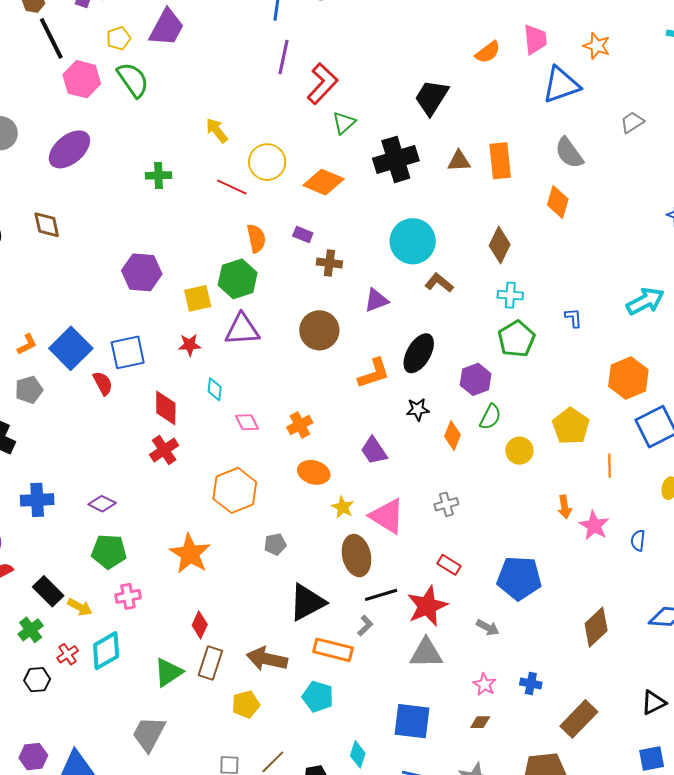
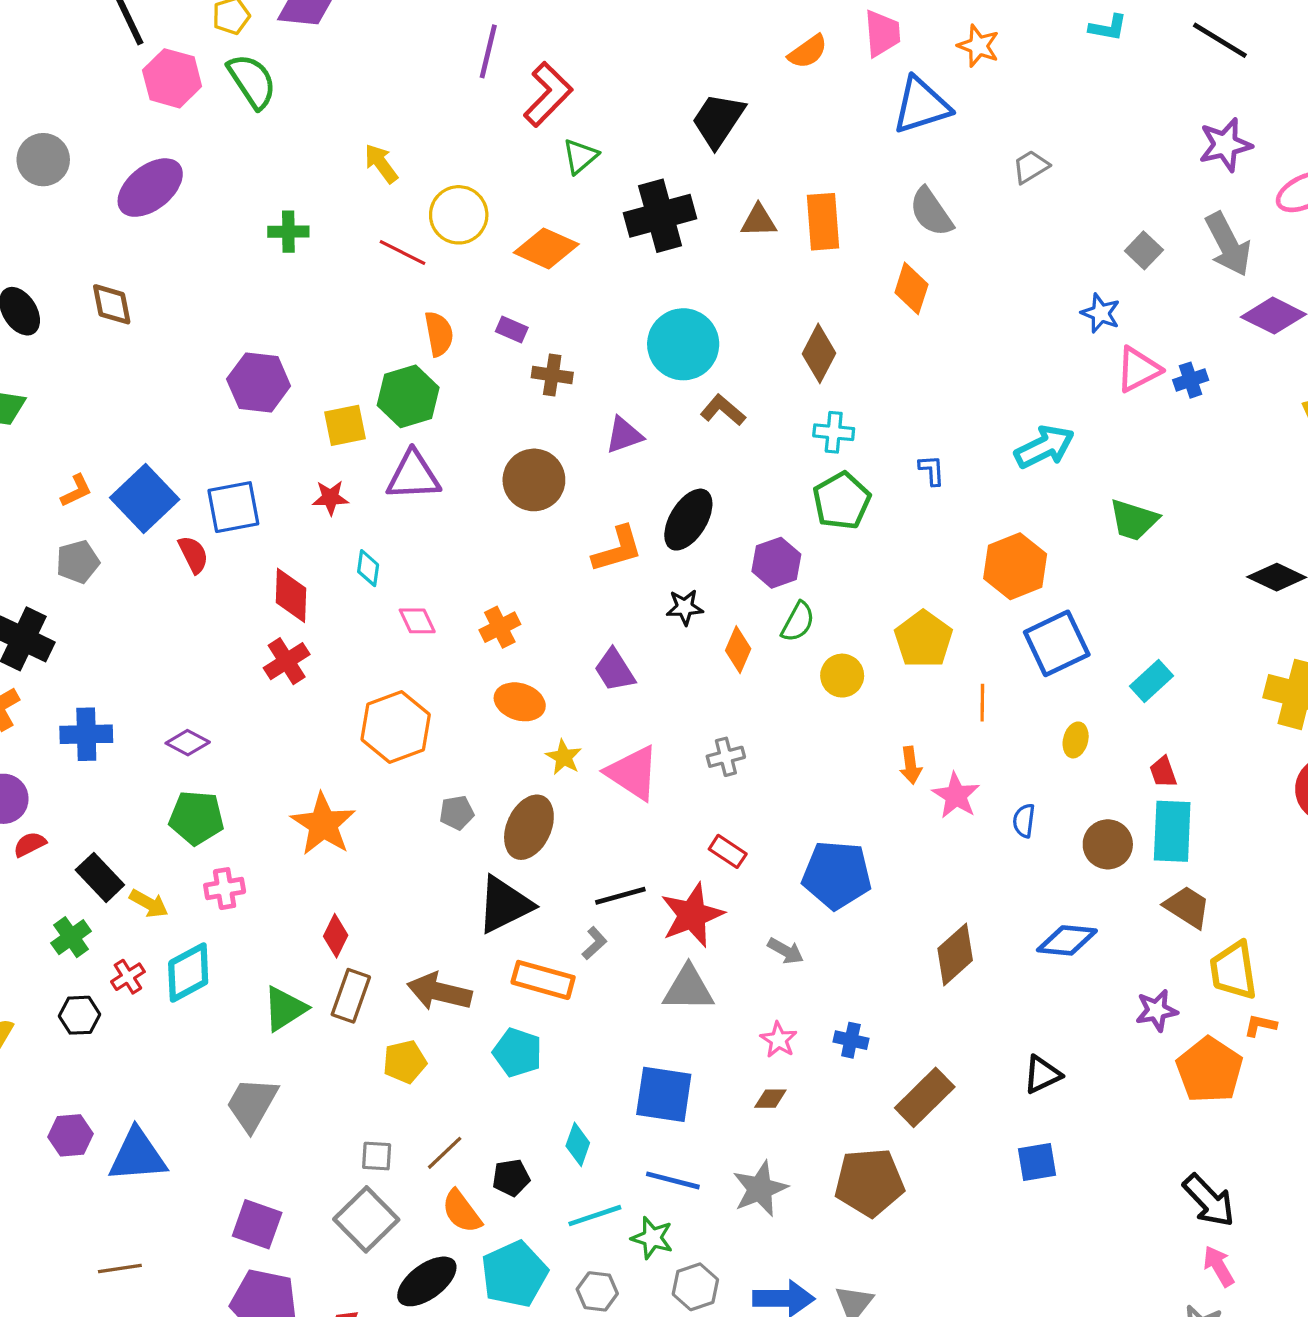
brown ellipse: (356, 556) -> (529, 827), moved, turned 36

